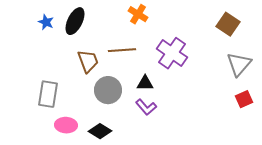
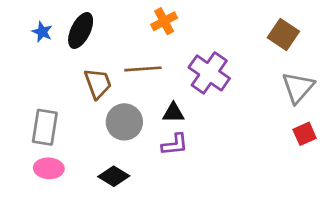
orange cross: (138, 14) -> (164, 21), turned 30
purple L-shape: (146, 107) -> (175, 144), turned -55
pink ellipse: (66, 125) -> (49, 168), moved

